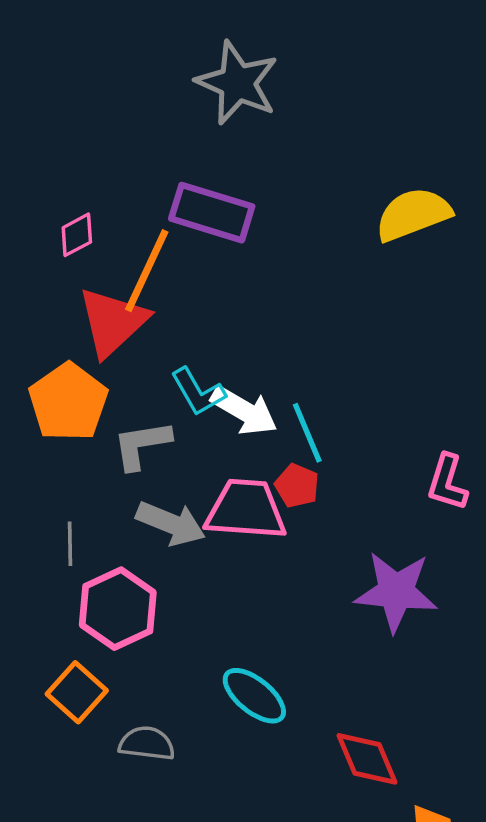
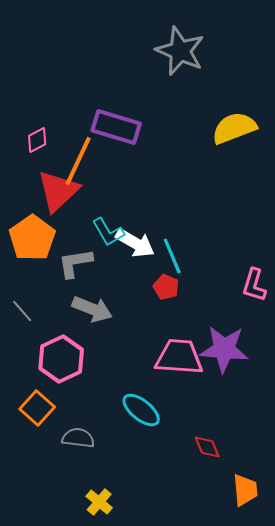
gray star: (237, 83) -> (180, 51), moved
pink trapezoid: (246, 510) -> (179, 357), moved
gray line: (70, 544) -> (22, 311), moved, turned -40
red diamond: (367, 759) -> (207, 447), size x0.7

